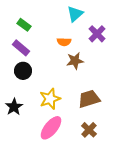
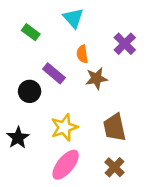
cyan triangle: (75, 14) -> (73, 18), moved, turned -30
orange semicircle: (64, 42) -> (82, 54), turned 80
purple rectangle: (21, 48) -> (54, 73), moved
brown trapezoid: (89, 99) -> (114, 127), turned -85

